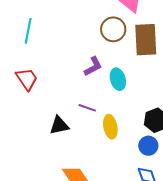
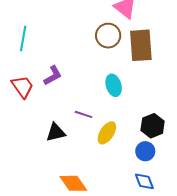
purple L-shape: (93, 66) -> (53, 76), moved
yellow ellipse: (110, 127) -> (107, 133), turned 45

